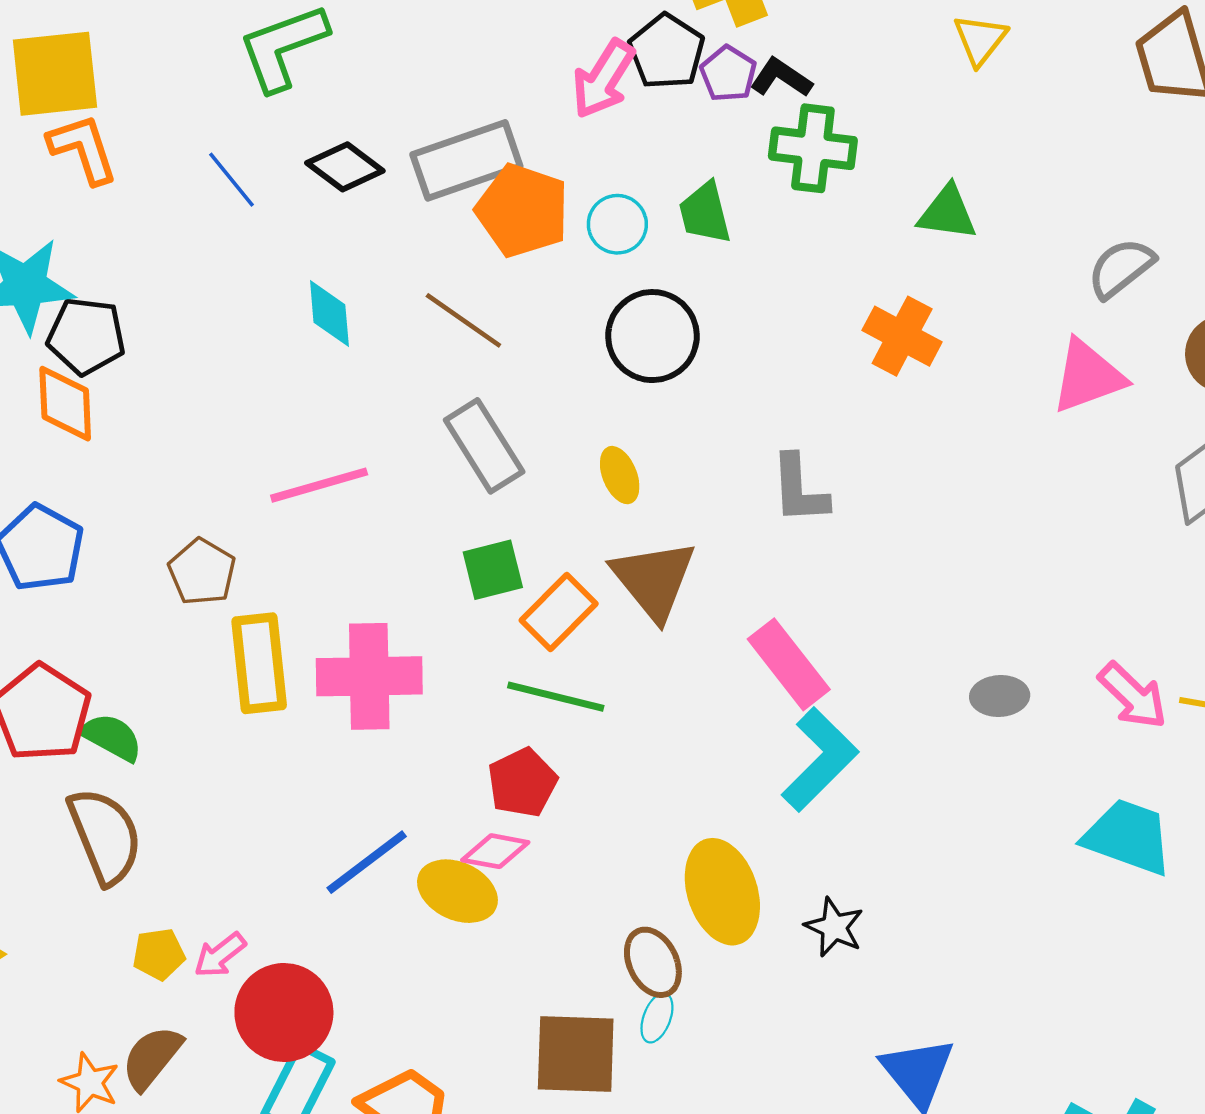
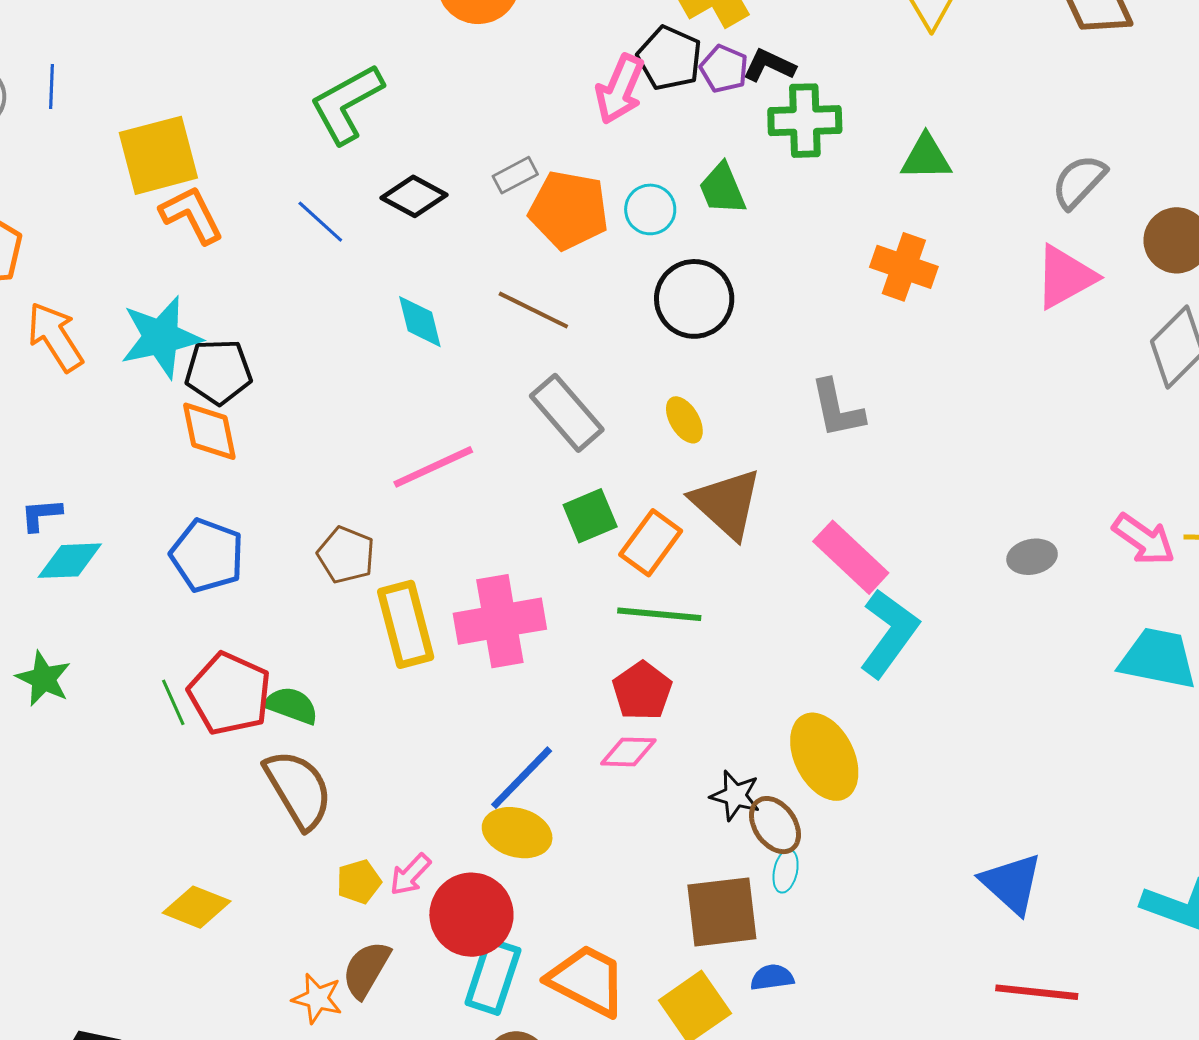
gray rectangle: (466, 160) -> (515, 175), size x0.5
yellow ellipse: (457, 891) -> (517, 833), moved
black star: (834, 927) -> (735, 796), moved

